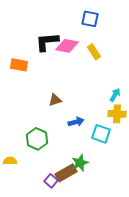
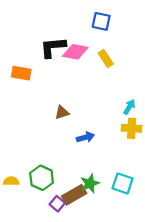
cyan square: (101, 134) -> (123, 183), moved
green hexagon: (37, 139) -> (42, 178), moved

